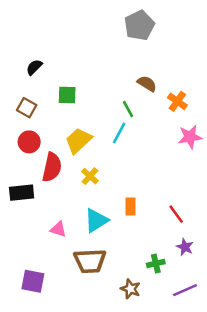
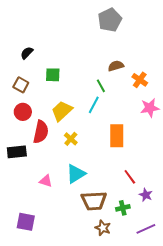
brown semicircle: (147, 84) -> (116, 66), turned -49
orange rectangle: (130, 206) -> (117, 136), moved, size x1.6
red line: (176, 214) -> (130, 177), moved
brown trapezoid: (90, 261) -> (94, 201), moved

